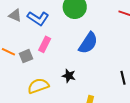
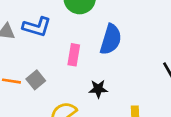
pink rectangle: (45, 44) -> (74, 55), moved

